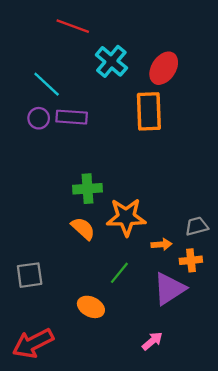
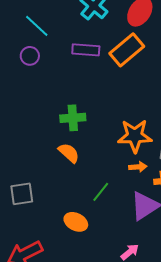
orange rectangle: (149, 111) -> (127, 50), turned 52
purple rectangle: (72, 117) -> (86, 50), moved
orange star: (126, 217) -> (135, 136), moved

